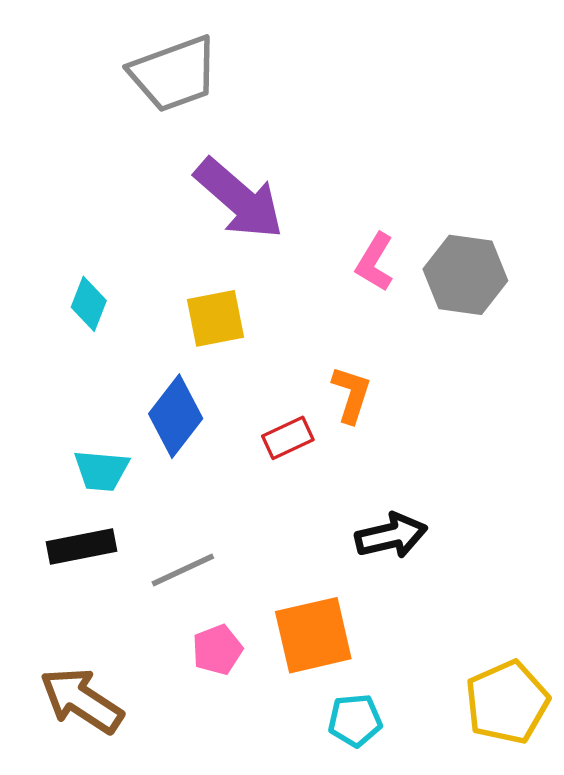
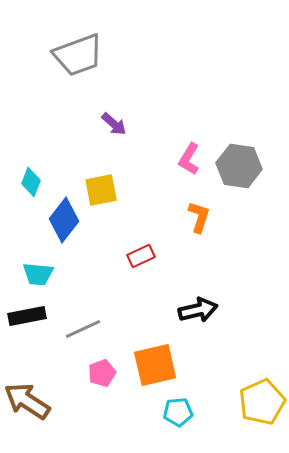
purple arrow: (239, 199) -> (114, 124), size x0.5
orange L-shape: (351, 394) -> (199, 217), moved
blue diamond: (176, 416) -> (64, 220), moved

